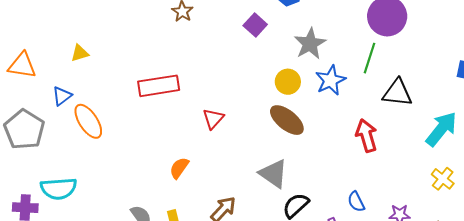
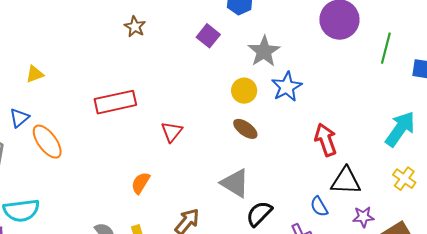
green line: (369, 58) -> (386, 48), moved
black triangle: (397, 93) -> (346, 181), moved
brown ellipse: (287, 120) -> (245, 129), size x0.7

